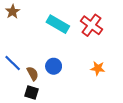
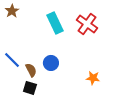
cyan rectangle: (58, 24) -> (55, 23), turned 35
orange star: (98, 68) -> (93, 78), moved

